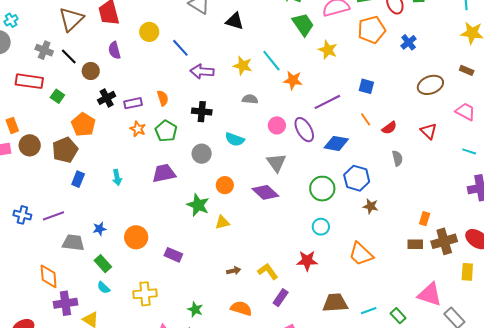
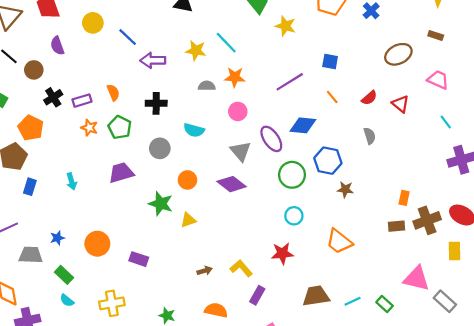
orange star: (293, 80) -> (235, 77), moved
red semicircle: (389, 128) -> (369, 98), moved
purple ellipse: (304, 130) -> (271, 139), moved
cyan line: (469, 151) -> (446, 122), turned 40

